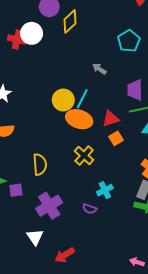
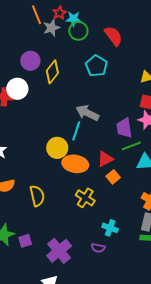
cyan pentagon: (129, 41) -> (96, 66), moved
gray arrow: (99, 69) -> (87, 113), size x1.6
cyan line: (82, 99) -> (76, 131), moved
yellow semicircle: (40, 164) -> (37, 196), moved
cyan cross: (105, 190) -> (110, 228), turned -35

